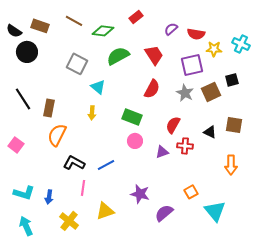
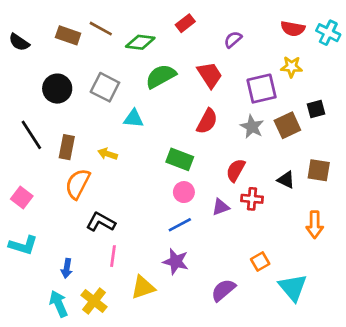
brown rectangle: (40, 26) -> (68, 35), moved
red semicircle: (196, 34) -> (293, 29), moved
cyan cross: (241, 44) -> (328, 33), moved
black circle: (27, 52) -> (57, 89), moved
cyan triangle: (98, 87) -> (133, 118), turned -35
yellow arrow: (92, 113) -> (108, 154), moved, turned 104
blue line: (106, 165) -> (180, 225), moved
cyan L-shape: (24, 193) -> (23, 245), moved
purple star: (140, 194) -> (176, 262), moved
cyan arrow: (26, 226) -> (59, 304), moved

